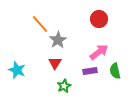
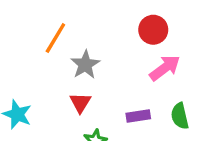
orange line: (40, 24) -> (55, 38), turned 72
pink arrow: (99, 52) -> (165, 68), moved

